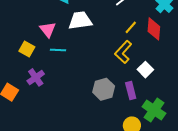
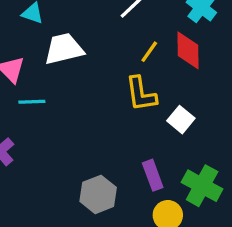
yellow L-shape: (123, 52) -> (141, 94), turned -45
gray hexagon: (104, 89) -> (98, 194), moved
purple rectangle: (131, 91) -> (153, 175), moved

